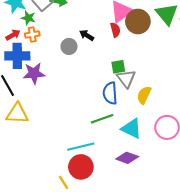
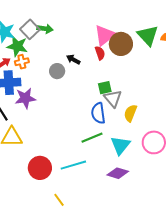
green star: (28, 18) -> (17, 46), size x1.5
cyan triangle: (132, 129) -> (120, 145), turned 45
red circle: (81, 167) -> (40, 168), moved

